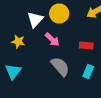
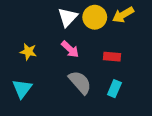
yellow circle: (59, 14) -> (95, 17), moved
white triangle: (35, 20) -> (68, 17), moved

